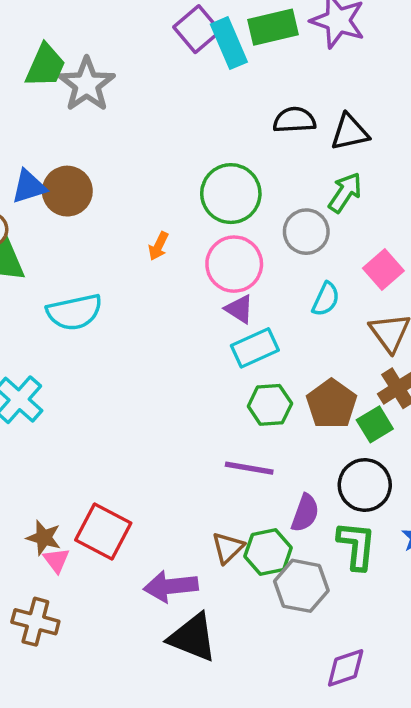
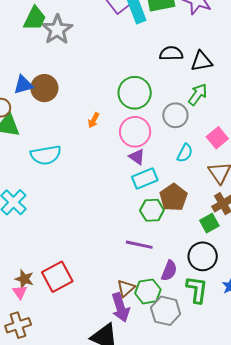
brown pentagon: (332, 404) -> (173, 197), moved
red square: (103, 531) -> (57, 277), turned 32
pink triangle: (56, 560) -> (20, 292), moved
purple arrow: (171, 586) -> (120, 307), moved, turned -104
brown cross: (35, 622) -> (18, 325), turned -35

